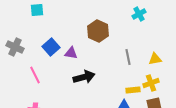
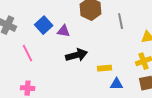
gray line: (128, 57) -> (121, 21), moved
yellow rectangle: (133, 90) -> (105, 68), moved

